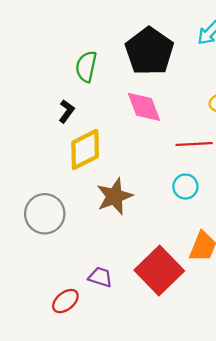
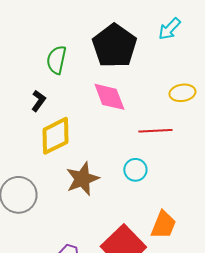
cyan circle: (185, 187) -> (135, 170), moved

